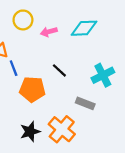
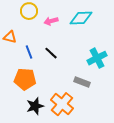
blue line: (14, 68) -> (29, 52), moved
black line: (59, 70) -> (51, 53), moved
orange pentagon: (32, 89) -> (25, 79), moved

